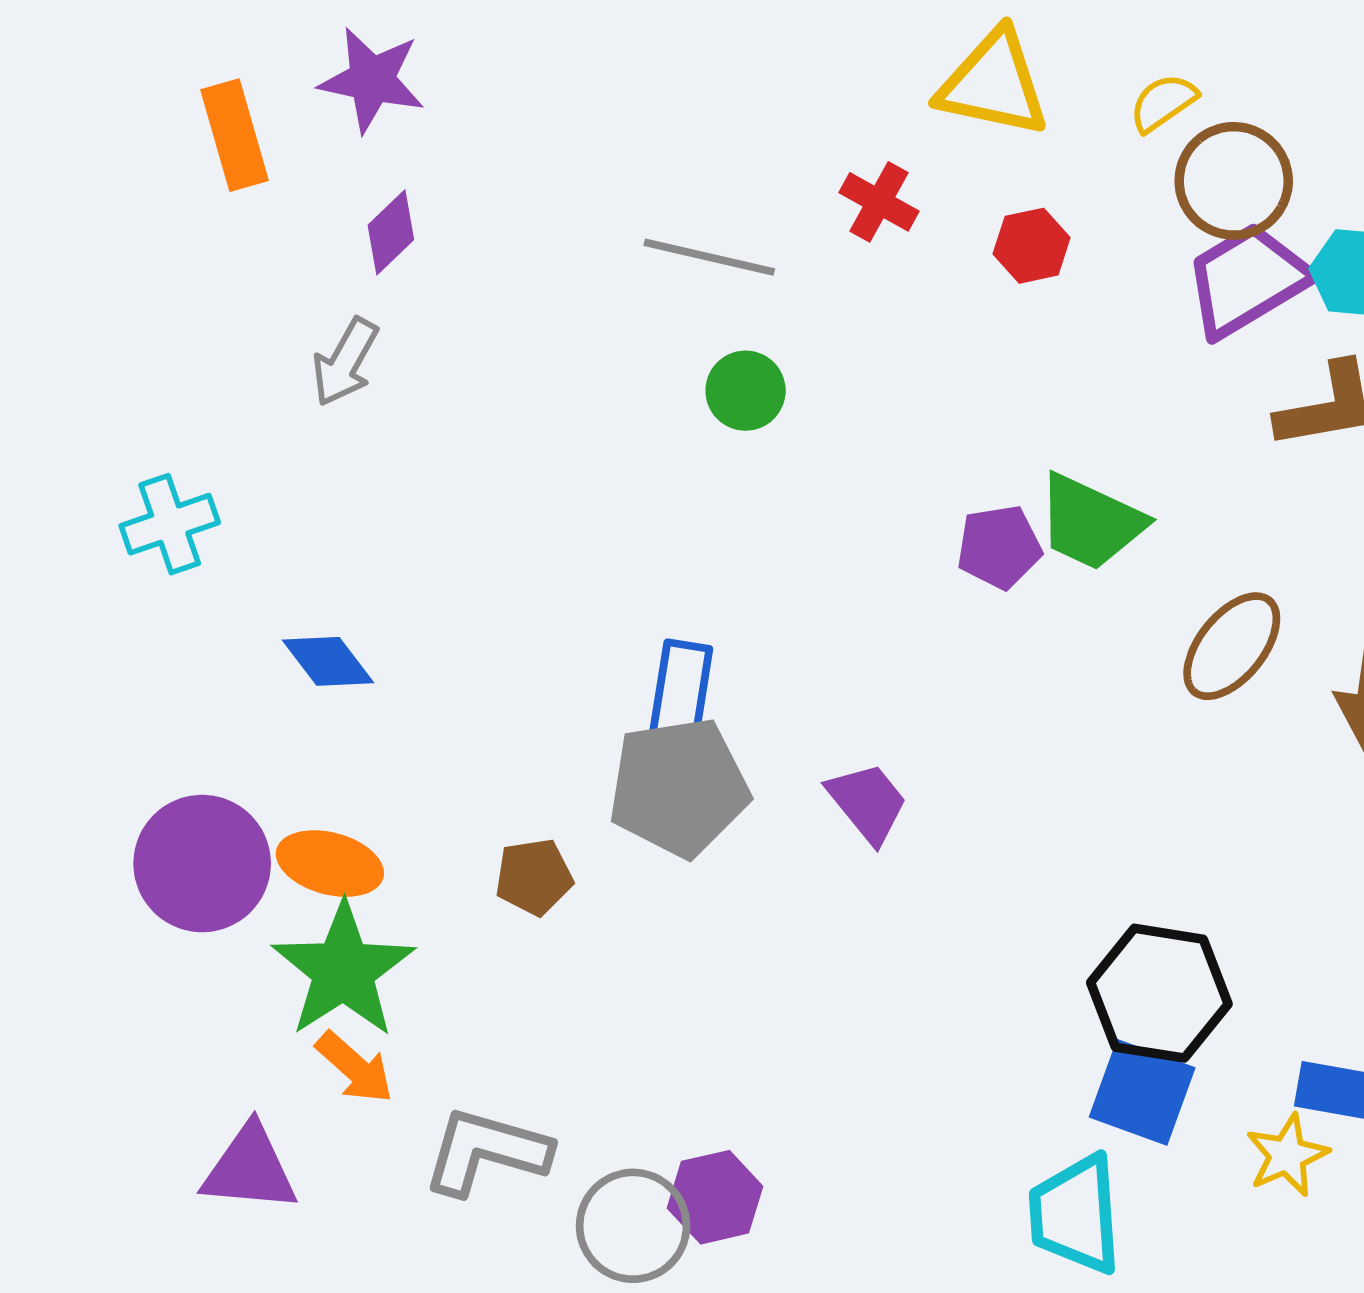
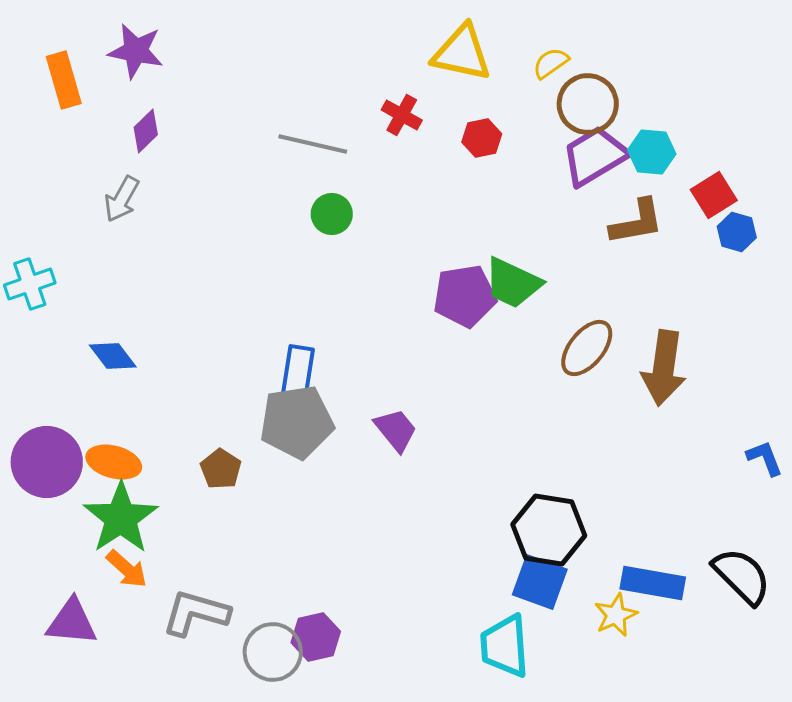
purple pentagon: (999, 547) -> (465, 296), size x1.4
brown pentagon: (534, 877) -> (221, 469), turned -30

